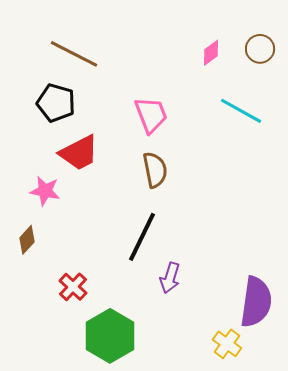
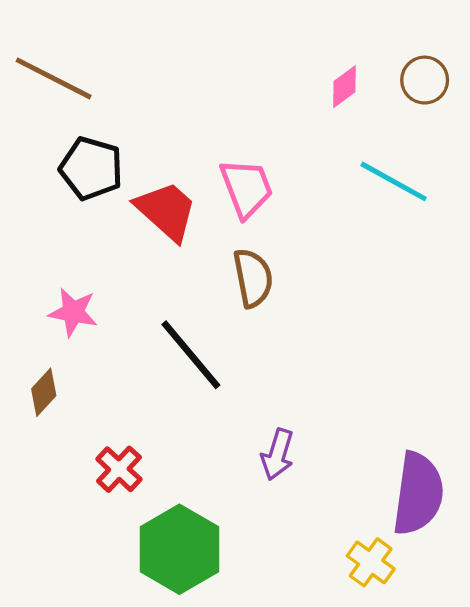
brown line: (74, 54) -> (54, 78), moved
red trapezoid: (79, 153) -> (166, 211), moved, turned -111
black line: (142, 237) -> (191, 355), moved, turned -66

